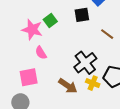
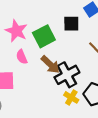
green square: (50, 20) -> (44, 36), moved, size x1.5
brown arrow: (68, 86) -> (50, 64), moved

